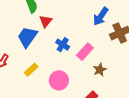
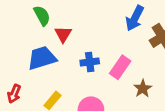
blue trapezoid: (27, 37) -> (42, 58), turned 45
blue cross: (63, 45) -> (90, 62), turned -32

